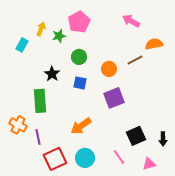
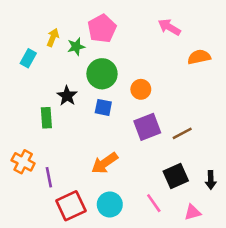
green circle: (79, 57) -> (102, 74), size x1.5
brown line: (135, 60) -> (182, 133), moved
green rectangle: (40, 101) -> (46, 118), moved, size x0.7

